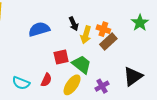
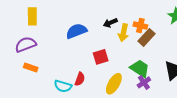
black arrow: (74, 24) -> (110, 23), turned 96
green trapezoid: (82, 65) -> (140, 69), moved
red semicircle: (46, 80) -> (80, 79), moved

